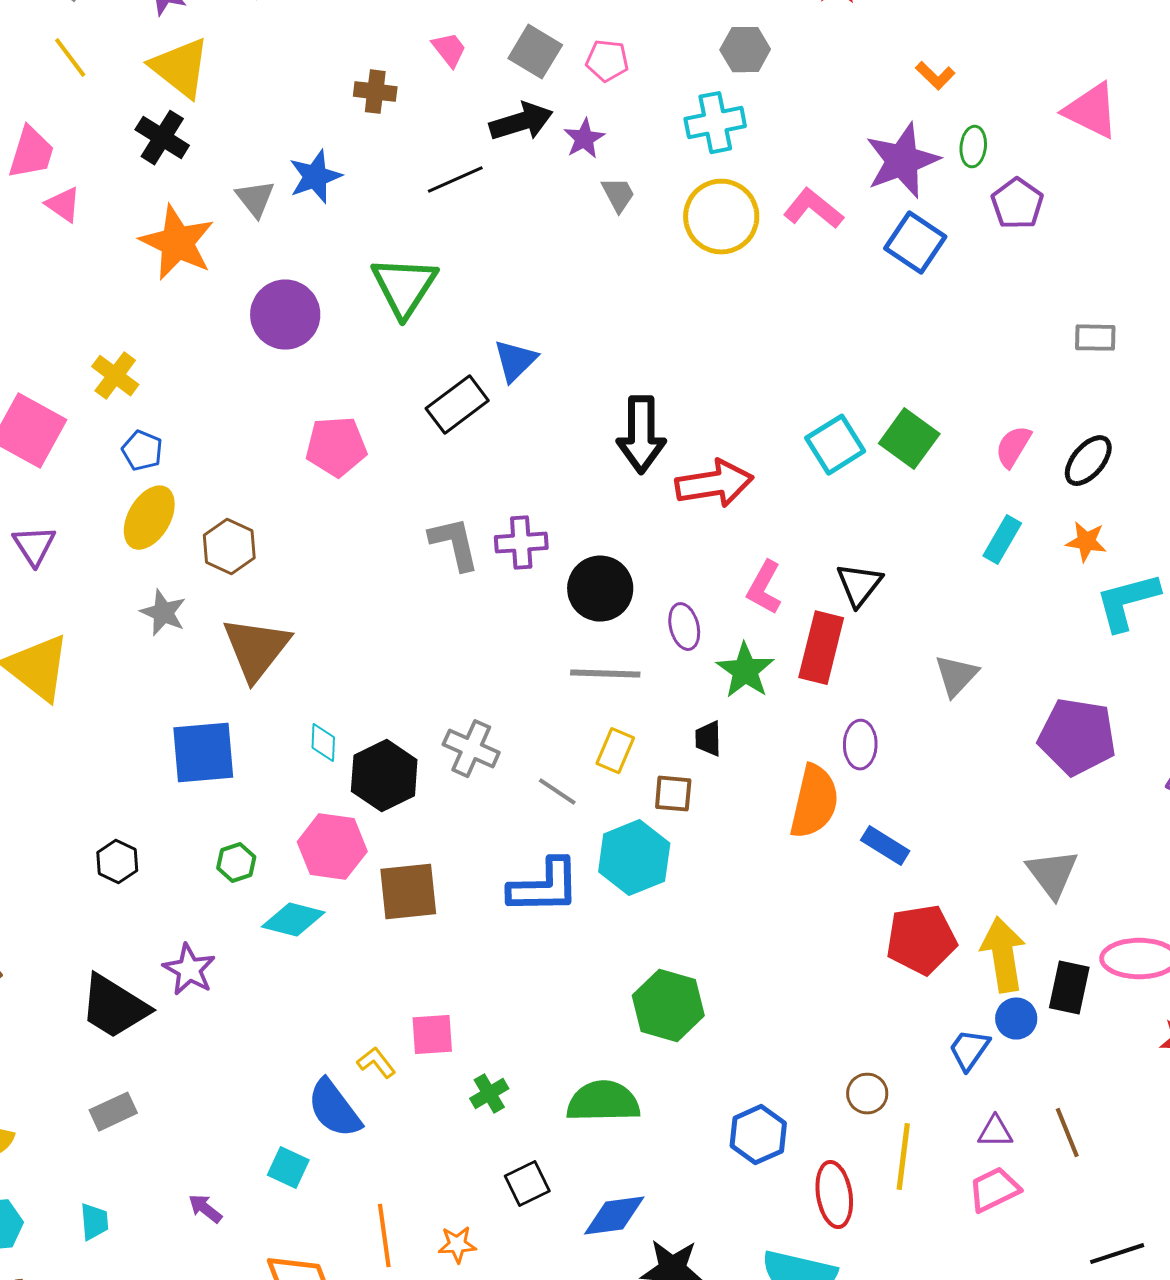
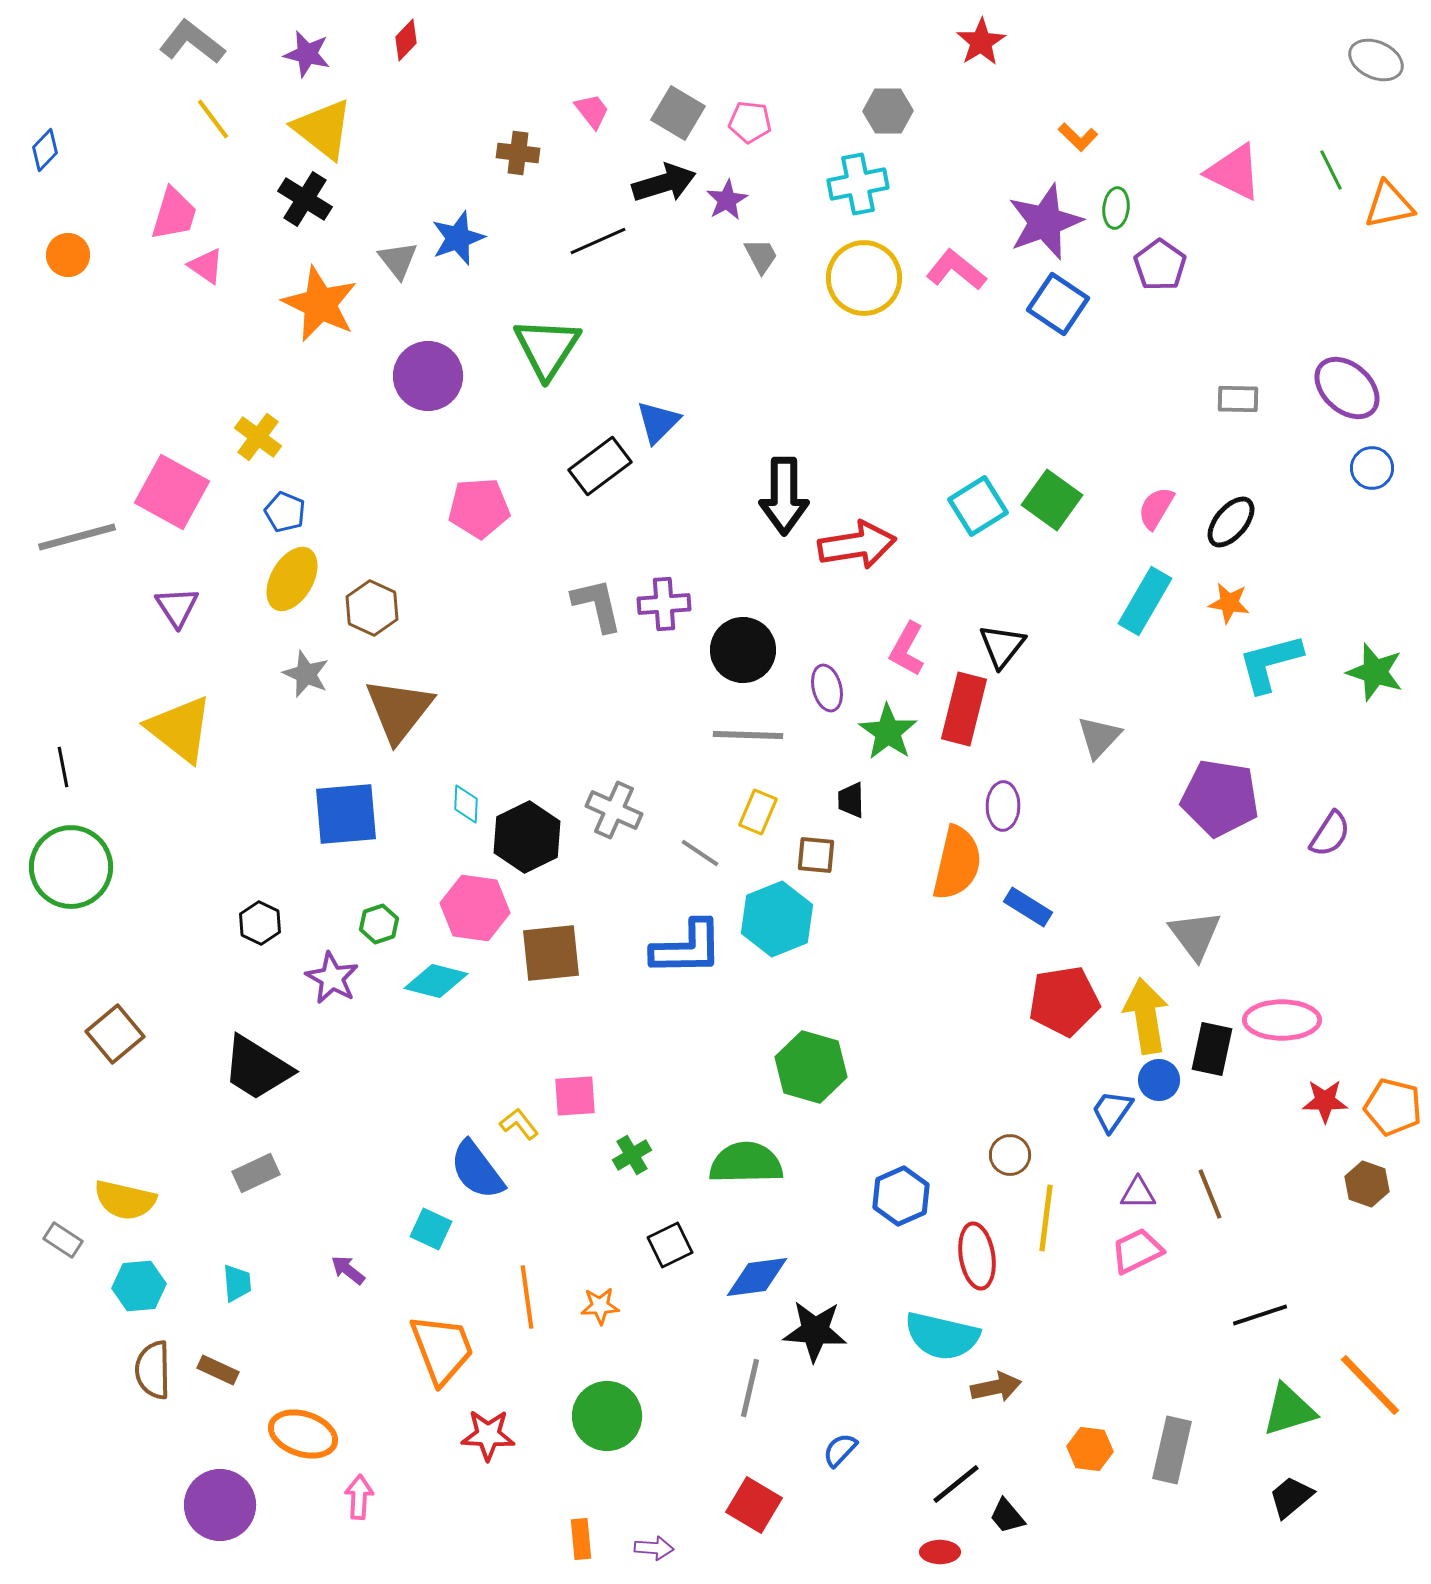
cyan rectangle: (1002, 540) -> (1145, 601), size x1.4
purple star: (189, 970) -> (332, 978), moved

